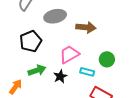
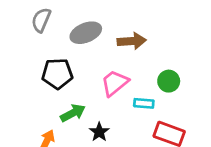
black pentagon: (31, 41) -> (57, 74), turned 30
black star: (60, 76) -> (99, 132), moved

